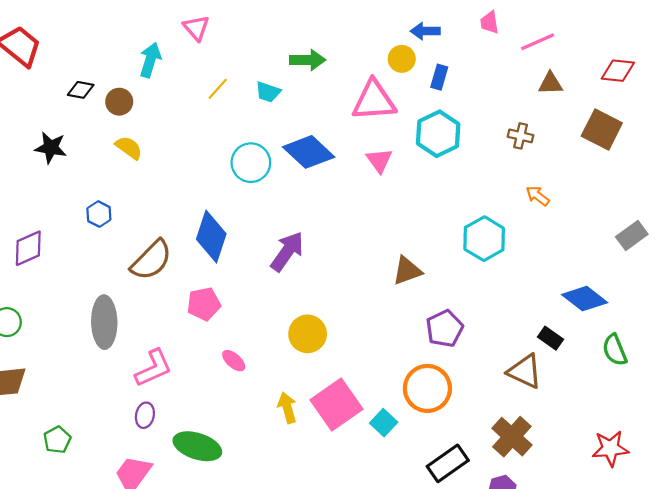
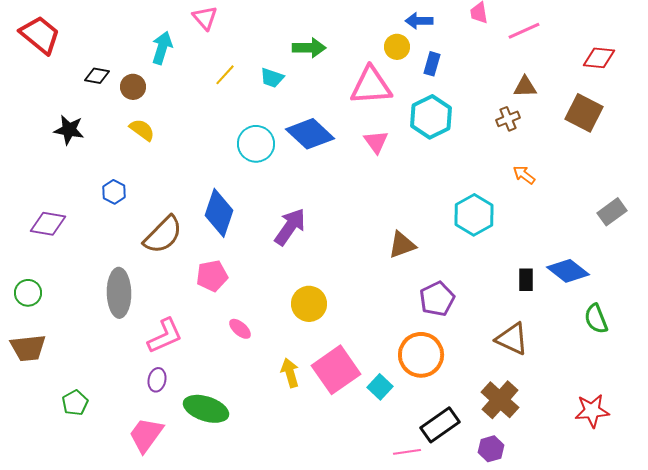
brown triangle: (550, 83) -> (525, 87), moved
brown cross: (521, 136) -> (508, 119), turned -35
purple diamond: (28, 248) -> (48, 224), turned 33
black rectangle: (550, 338) -> (526, 280), moved, turned 55

